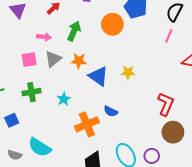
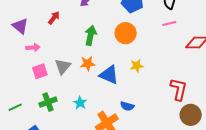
orange circle: (112, 24) -> (126, 33), moved
green arrow: (74, 31) -> (91, 35), moved
pink line: (169, 36) -> (169, 24), turned 64
pink arrow: (44, 37) -> (33, 48), moved

